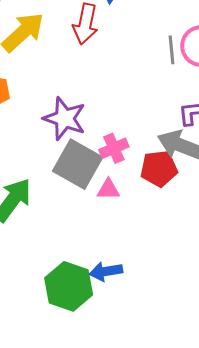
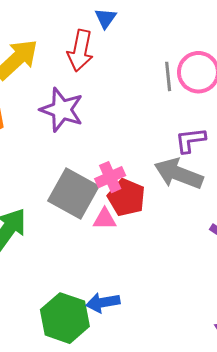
purple star: (65, 118) -> (62, 110), moved
red pentagon: (159, 169) -> (126, 197), moved, turned 30

